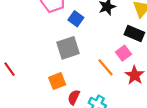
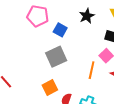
orange line: (105, 67) -> (92, 70), turned 60

